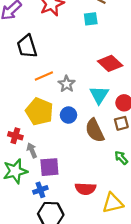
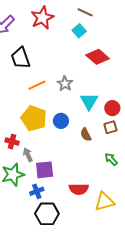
cyan square: (91, 19) -> (79, 31), turned -32
red diamond: (110, 63) -> (98, 57), moved
gray star: (67, 84) -> (65, 84), moved
brown semicircle: (95, 130) -> (86, 135), size x0.6

